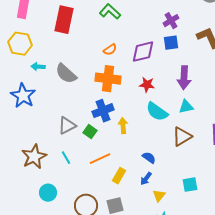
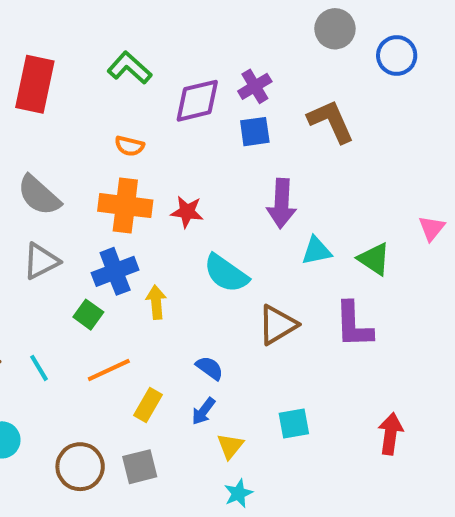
orange semicircle: (110, 50) -> (129, 146), turned 48
purple diamond: (143, 52) -> (197, 101), moved
red star: (147, 85) -> (187, 212), moved
cyan triangle: (186, 107) -> (316, 251), moved
gray triangle: (67, 126) -> (41, 261), moved

